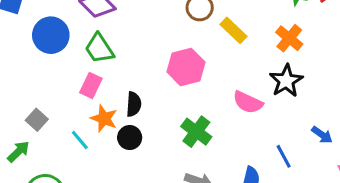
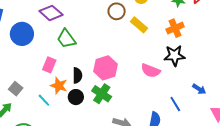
orange cross: (289, 38) -> (175, 28), turned 30
green trapezoid: (99, 49) -> (66, 39), moved
pink hexagon: (186, 67) -> (106, 68), moved
black star: (286, 81) -> (174, 56), turned 30
green cross: (196, 132) -> (102, 94), moved

